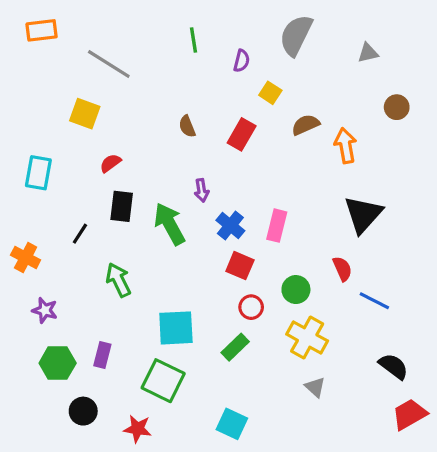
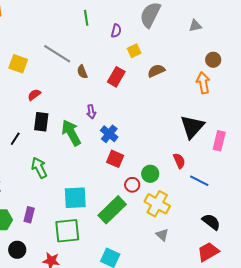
gray line: (109, 64) -> (57, 54), moved
yellow square: (270, 93) -> (134, 51), turned 32
orange arrow: (346, 146) -> (203, 83), moved
pink rectangle: (277, 226) -> (219, 141), moved
red circle: (251, 307) -> (132, 185), moved
green rectangle: (235, 347) -> (112, 210), size x1.6
green square: (163, 381) -> (67, 231), turned -32
red trapezoid: (409, 414) -> (208, 252), moved

